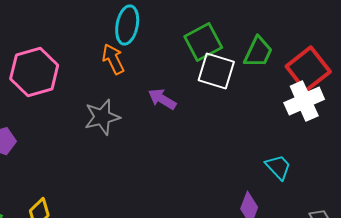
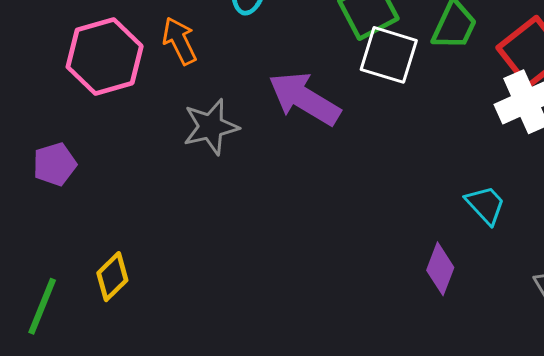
orange arrow: (113, 59) -> (180, 41), moved
purple arrow: (162, 99) -> (304, 99), size x1.6

